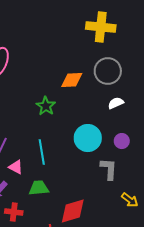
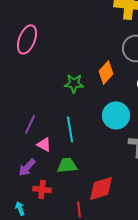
orange diamond: (72, 80) -> (106, 72), moved, turned -45
green star: (46, 106) -> (74, 83), turned -30

